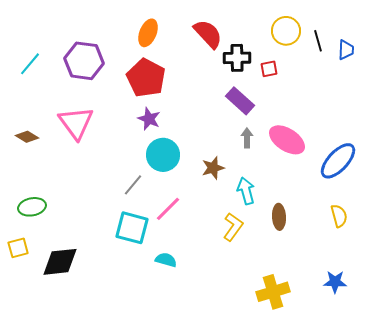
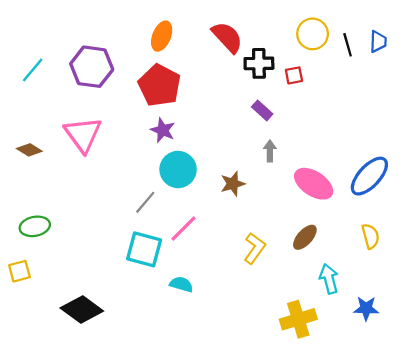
blue trapezoid: (346, 50) -> (378, 42), moved
purple rectangle: (240, 101) -> (262, 110), size x0.7
pink ellipse: (287, 140) -> (314, 184), moved
cyan arrow: (246, 191) -> (329, 279), moved
brown ellipse: (279, 217) -> (305, 237), turned 45
black diamond: (60, 262) -> (82, 309), moved, turned 42

